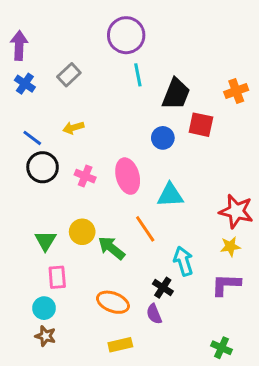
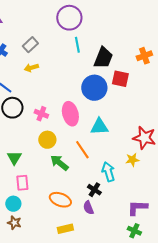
yellow arrow: (73, 128) -> (31, 68), moved
blue circle: (163, 138) -> (94, 88), size x1.6
yellow circle: (82, 232) -> (47, 140), moved
yellow star: (230, 246) -> (132, 160), moved
purple L-shape: (226, 285) -> (137, 208), moved

